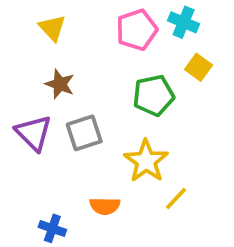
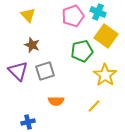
yellow square: (199, 67) -> (106, 36), size x1.6
yellow star: (146, 161) -> (105, 75), moved
orange semicircle: (105, 206) -> (56, 101), moved
blue cross: (52, 228) -> (28, 122), turned -32

